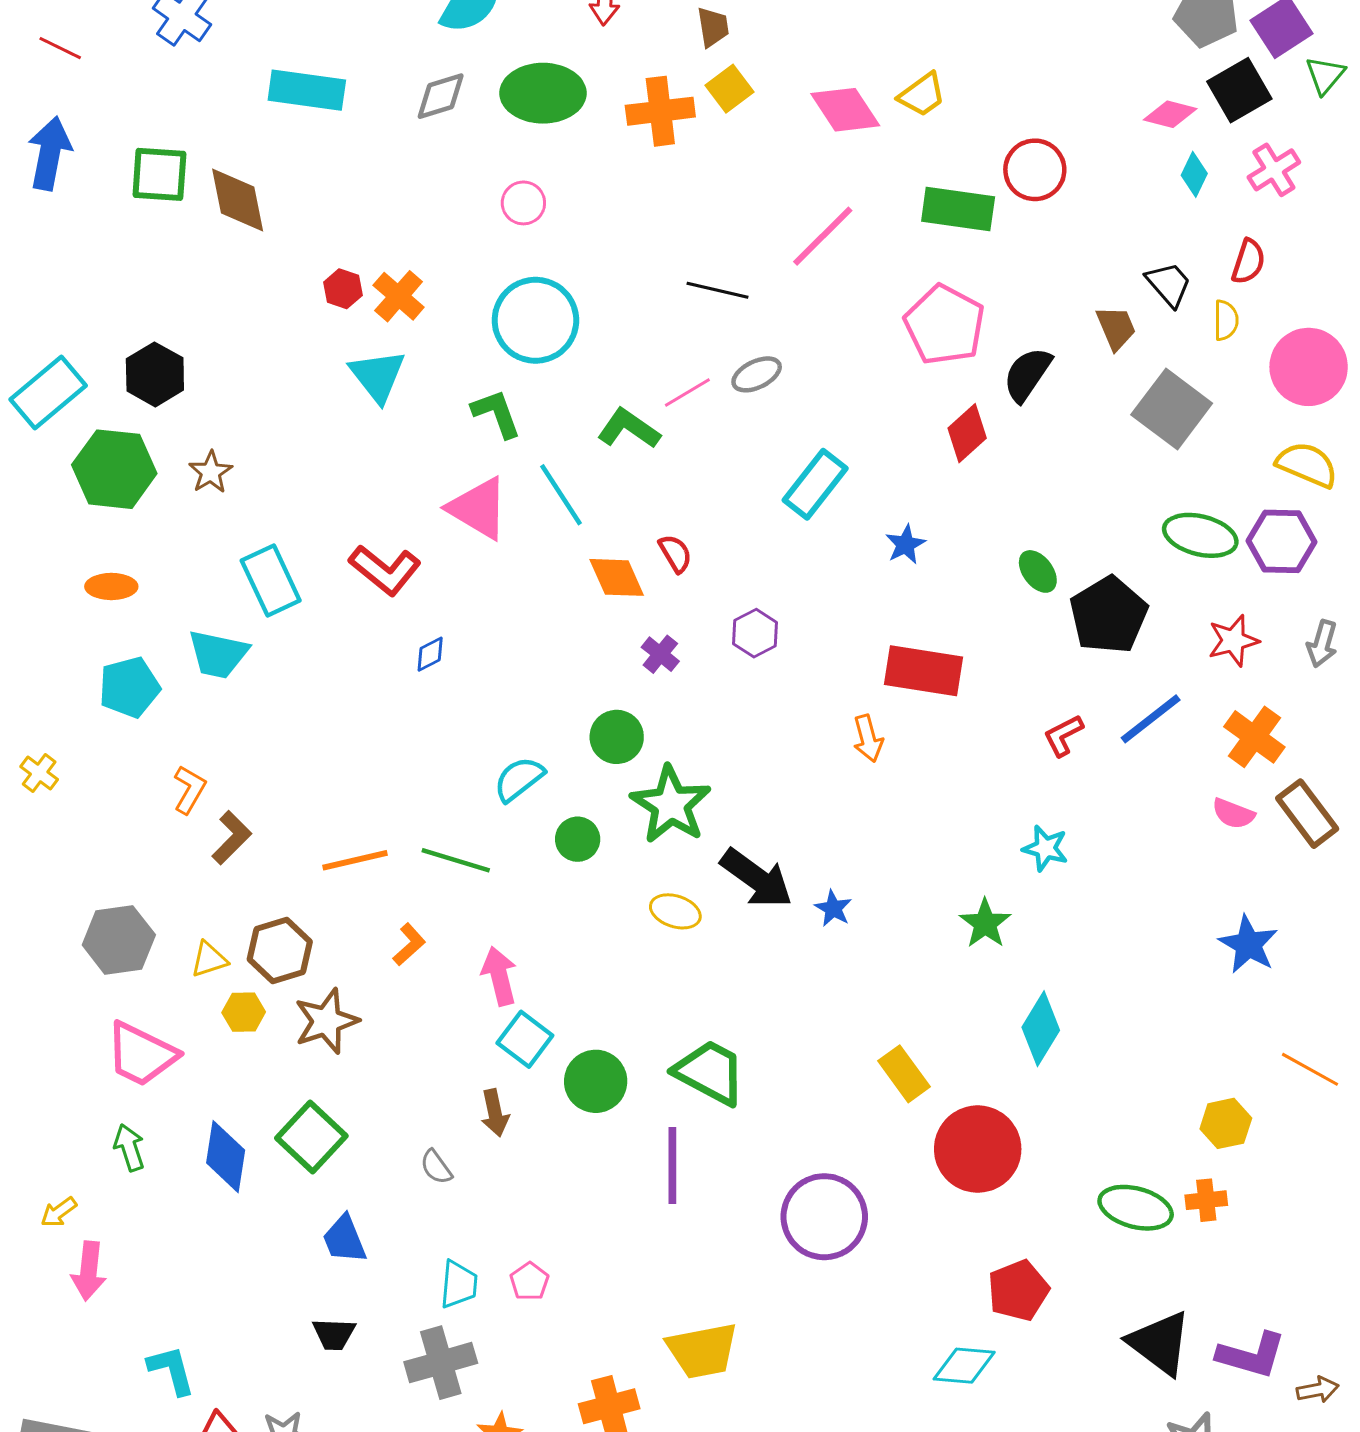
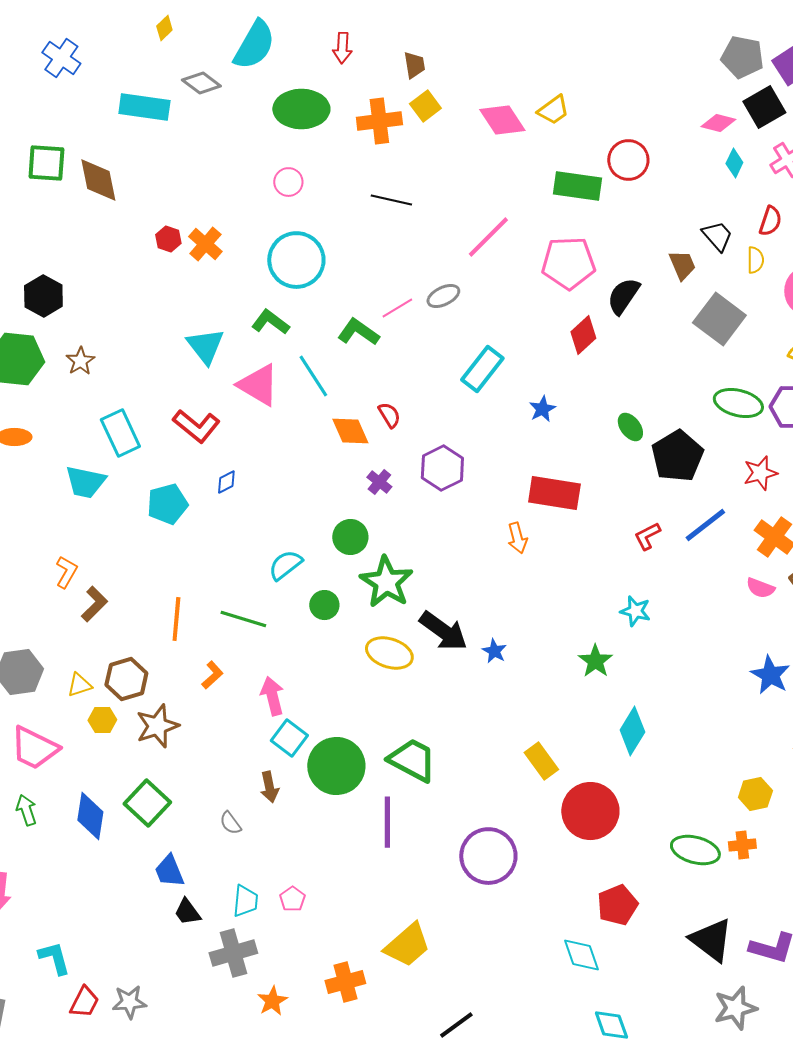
gray diamond: (441, 96) -> (201, 83), moved, turned 54
pink line: (823, 236) -> (488, 237), moved
black line: (717, 290) -> (391, 200), moved
pink pentagon: (945, 325) -> (568, 263), turned -30
cyan triangle: (378, 376) -> (205, 346), moved
green L-shape: (496, 414) -> (270, 322), turned -33
purple hexagon: (755, 633) -> (442, 468), size x1.4
cyan pentagon: (129, 687) -> (167, 504), moved
orange line: (355, 860) -> (176, 619), turned -72
yellow ellipse: (675, 911) -> (389, 653), size x1.4
green circle: (596, 1081) -> (336, 766), size x1.4
black trapezoid: (334, 1334) -> (187, 912), moved, turned 52
yellow trapezoid: (702, 1351) -> (407, 945), turned -30
cyan diamond: (964, 1366) -> (581, 955), turned 66

